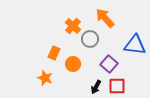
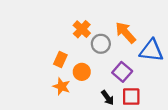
orange arrow: (105, 18) -> (126, 33), moved
orange star: (45, 78) -> (62, 86), moved
black arrow: (96, 87) -> (108, 98), turned -64

